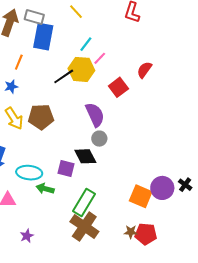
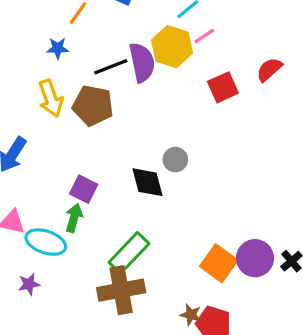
black line: (64, 76) -> (111, 67), moved
purple semicircle: (95, 115) -> (142, 62), moved
purple square: (66, 168) -> (84, 189), moved
cyan ellipse: (29, 173) -> (46, 242), moved
green arrow: (45, 189) -> (74, 218), turned 78
brown cross: (84, 227) -> (121, 290), turned 32

